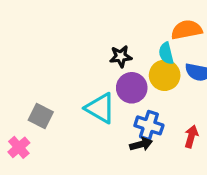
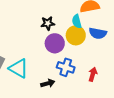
cyan triangle: (100, 108) -> (19, 68), moved
black arrow: (141, 144) -> (48, 83), moved

